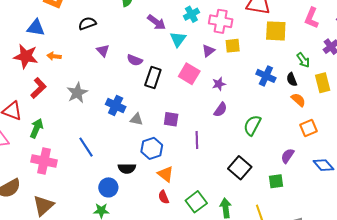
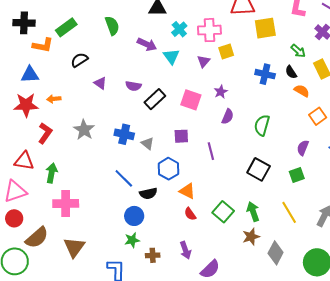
pink square: (189, 74) -> (191, 100), moved
black rectangle: (153, 78) -> (155, 99), turned 40
gray triangle: (137, 119) -> (148, 143), turned 40
blue line: (86, 147) -> (124, 178), moved

